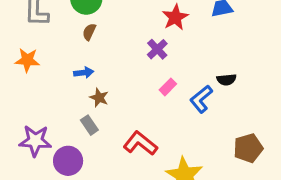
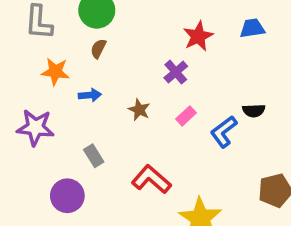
orange star: (27, 60) -> (55, 72), moved
brown star: (99, 98) -> (139, 110), moved
purple star: (35, 141) -> (35, 127), moved

